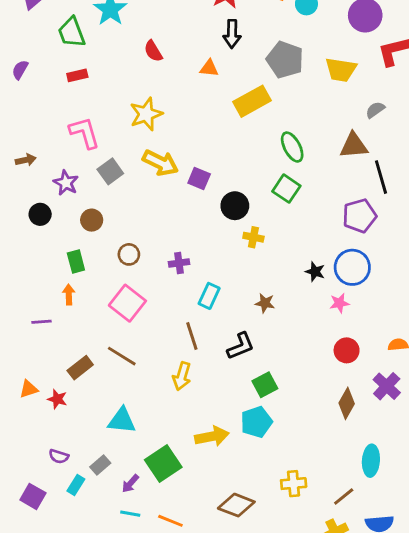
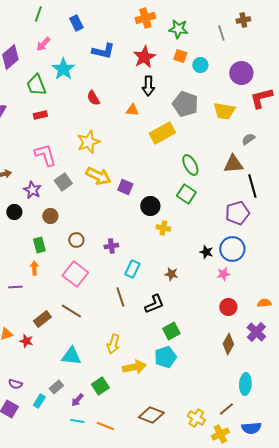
yellow arrow: (182, 376) -> (113, 344), moved
purple semicircle: (59, 456) -> (15, 384), moved
green square: (163, 464) -> (100, 386), size x0.7
yellow cross: (294, 484) -> (196, 418), moved, turned 36

